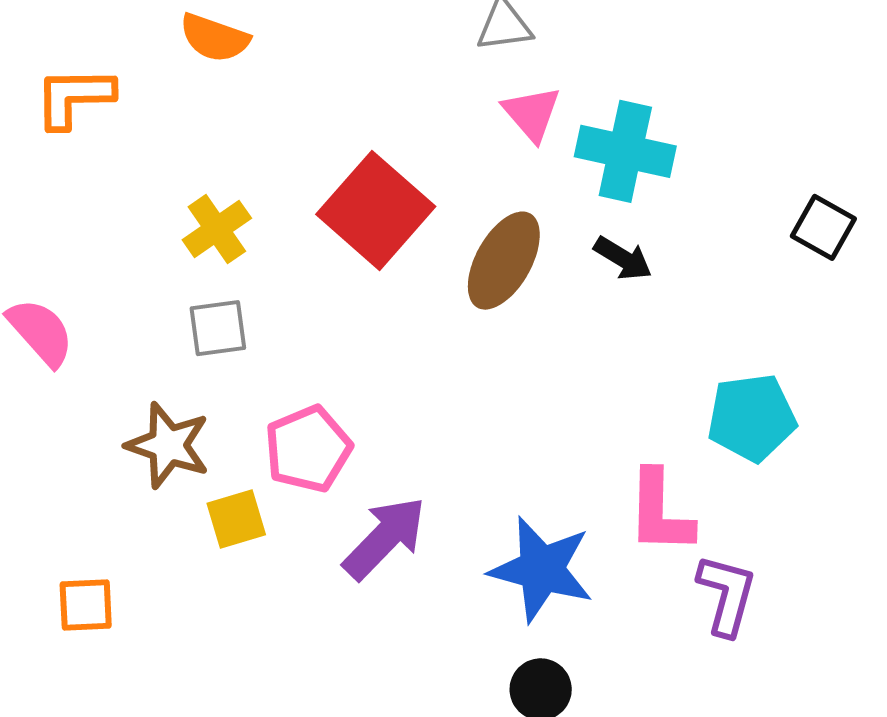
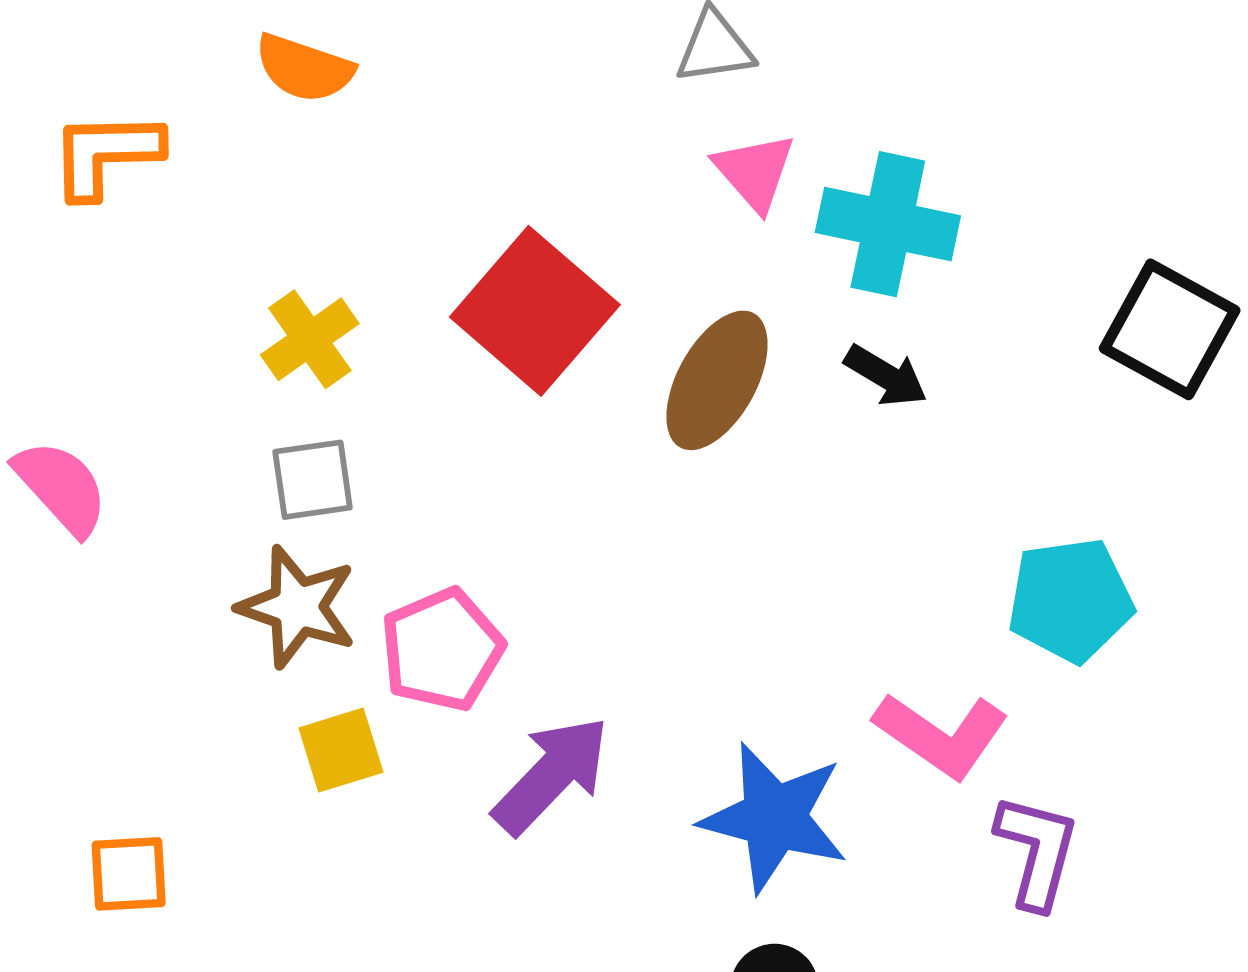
black square: (823, 227) -> (1170, 329), size x1.5
brown star: (168, 445) -> (297, 607), moved
pink L-shape: (660, 512) -> (941, 735), turned -56

